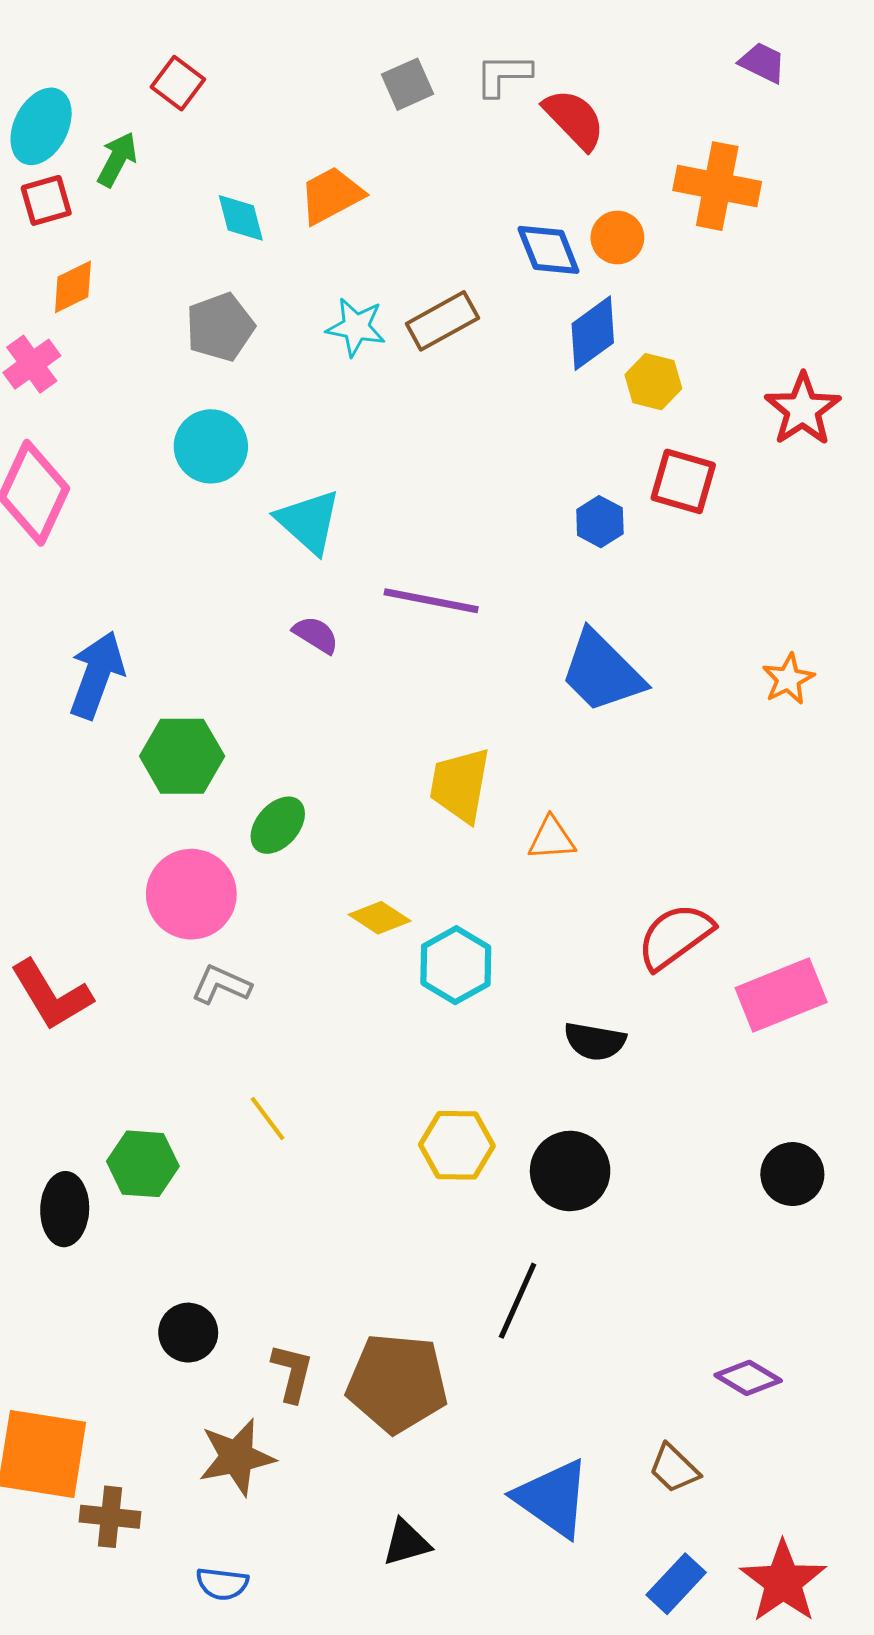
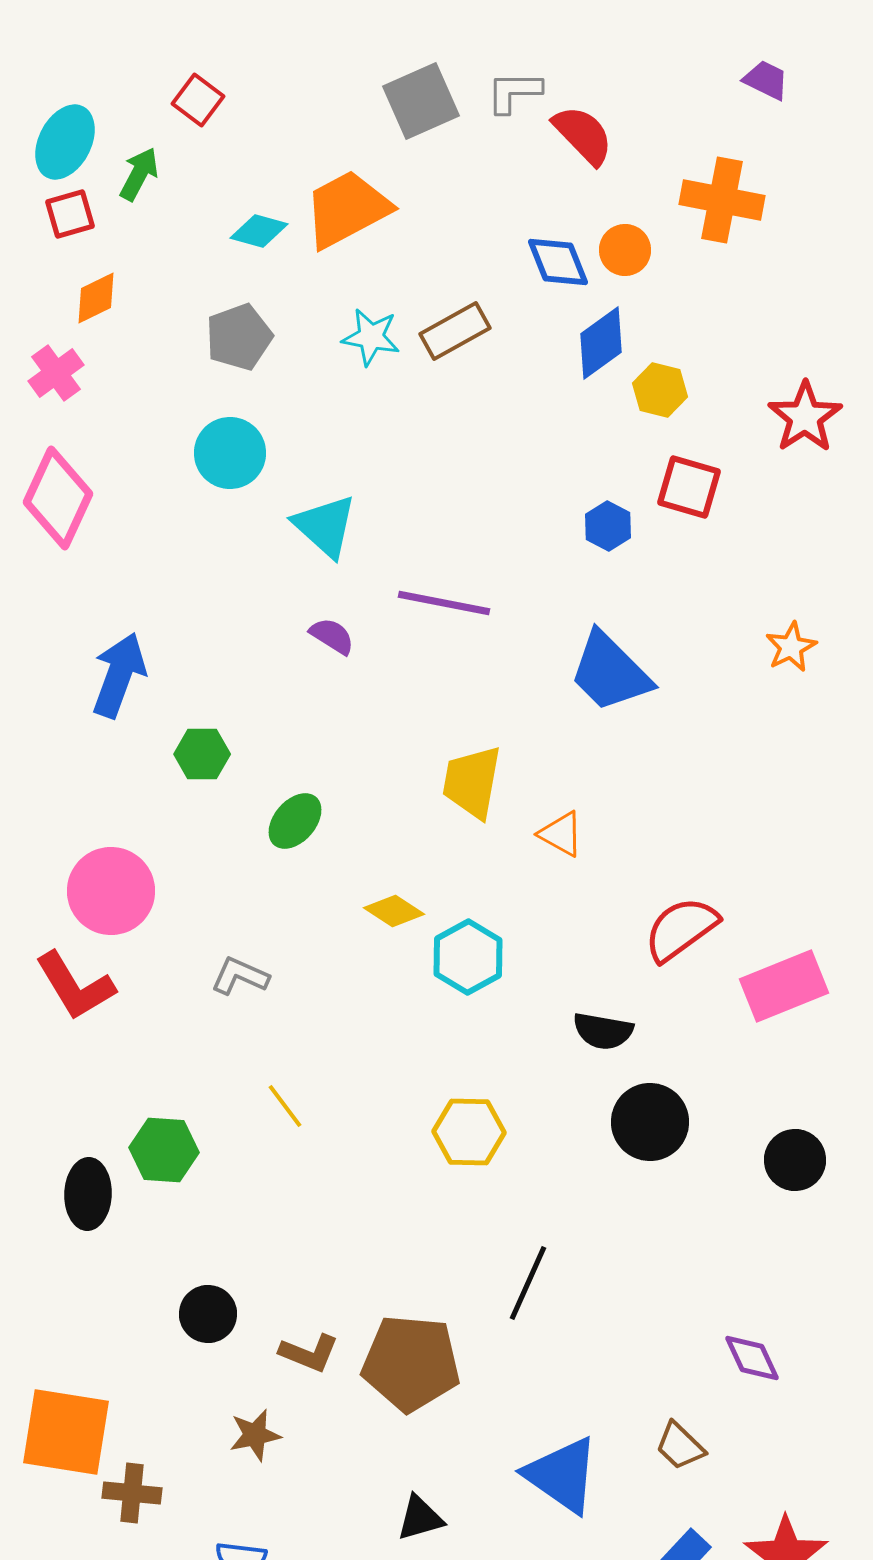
gray square: (407, 84) -> (421, 101), size x1.5
orange trapezoid: (331, 195) -> (347, 209), size x1.4
cyan diamond: (241, 218) -> (259, 231), turned -60
orange star: (788, 679) -> (791, 647), moved
green hexagon: (182, 756) -> (202, 754), size x0.7
orange triangle: (552, 839) -> (561, 834), turned 33
pink circle: (191, 894) -> (111, 891), moved
black circle: (570, 1171) -> (650, 1122), moved
brown L-shape: (292, 1373) -> (309, 1353), turned 98
purple diamond: (748, 1378) -> (752, 1358), turned 34
brown star: (237, 1457) -> (255, 1435), size x0.7

